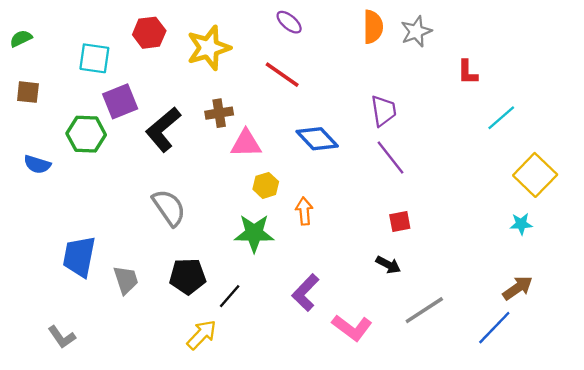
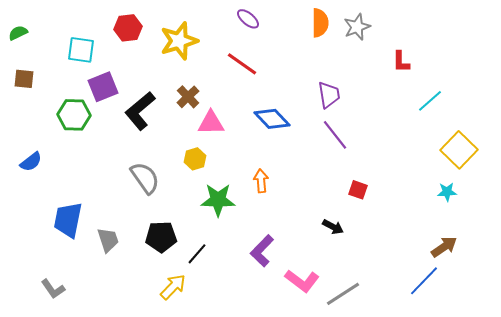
brown cross: (219, 113) -> (188, 97), turned -35
blue semicircle: (37, 164) -> (31, 162), moved, turned -55
yellow hexagon: (266, 185) -> (195, 159), moved
red square: (400, 222) -> (358, 190), moved, turned 30
gray line: (424, 310) -> (343, 294), moved

